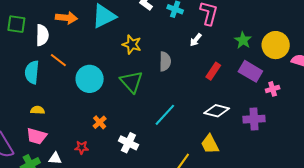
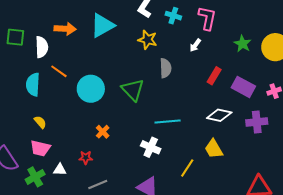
yellow star: (132, 45) -> (148, 40), moved
purple rectangle: (250, 71) -> (243, 87), moved
yellow semicircle: (38, 110) -> (40, 122), turned 48
cyan line: (165, 115) -> (168, 121), turned 45
white cross: (128, 143) -> (151, 147), moved

